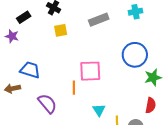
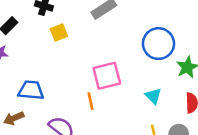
cyan triangle: (99, 110) -> (153, 96), moved

